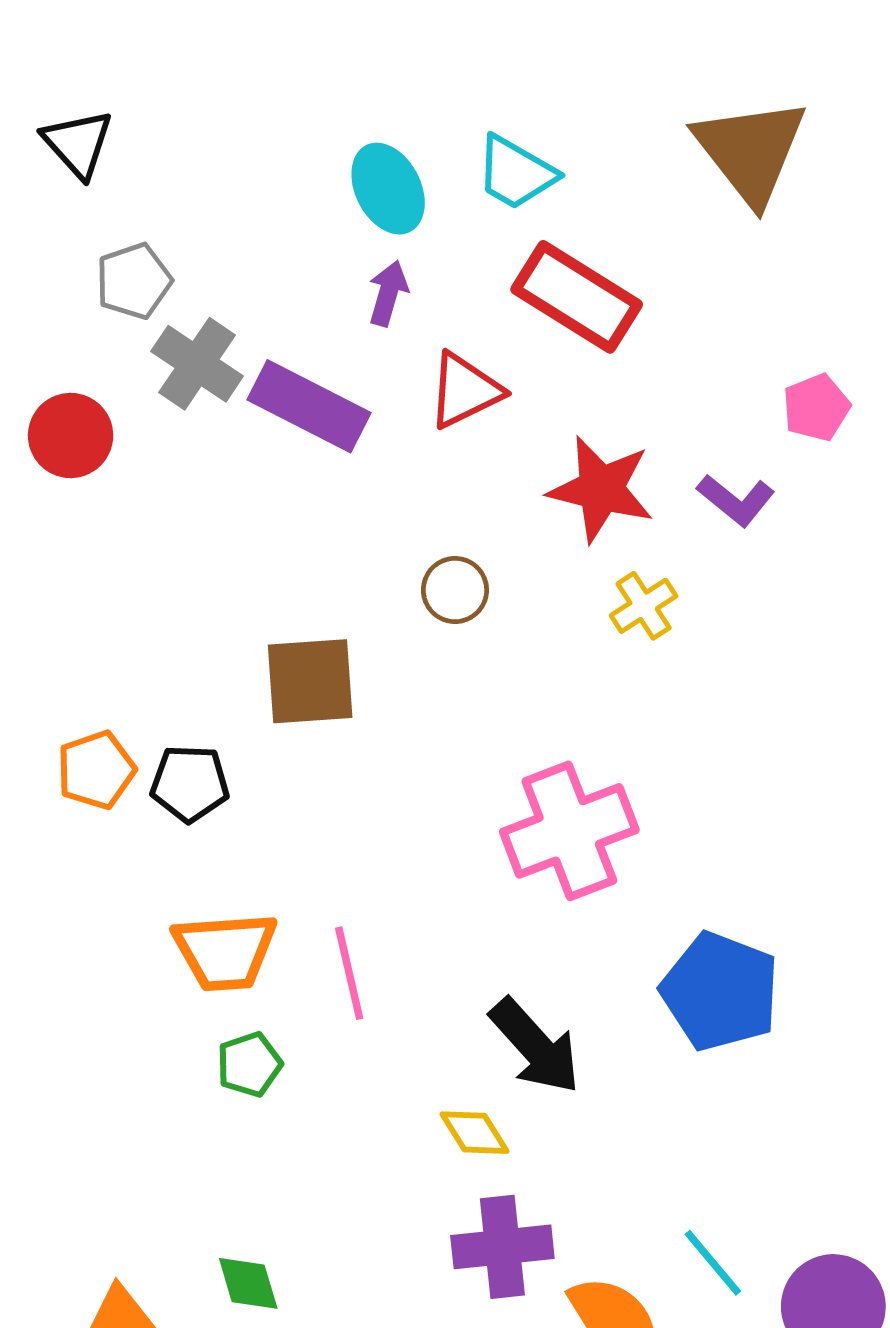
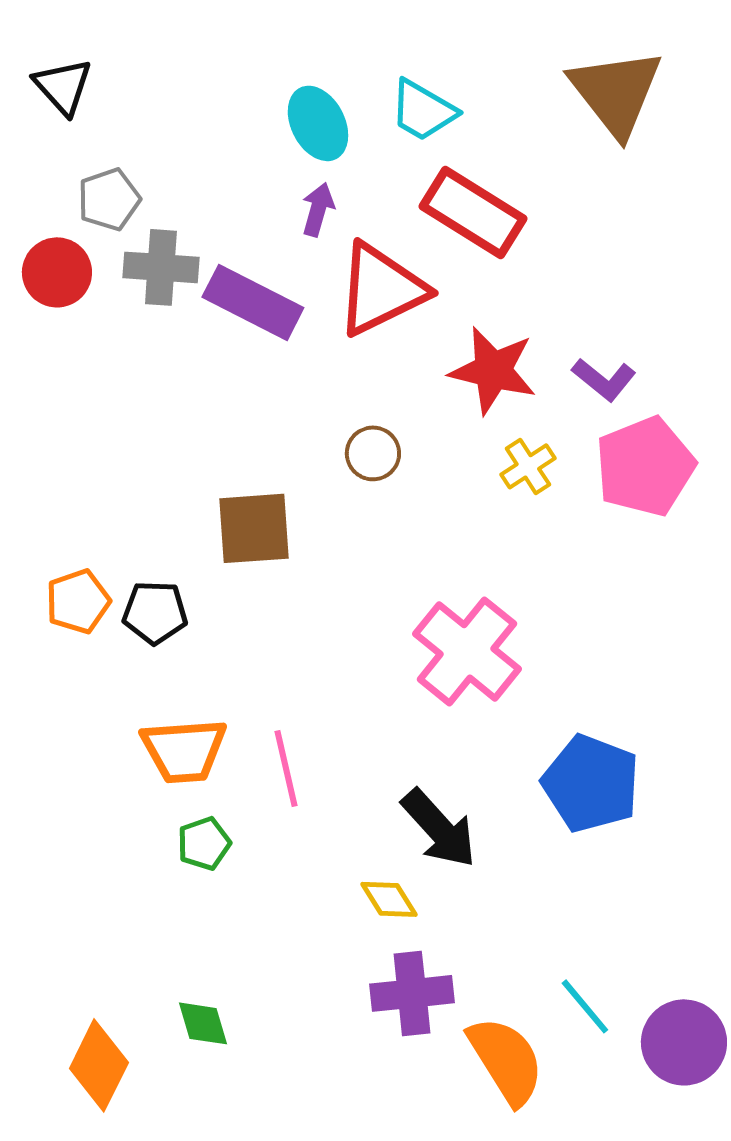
gray cross: (197, 364) -> (161, 267), turned -30
red triangle: (465, 390) -> (381, 289), size x1.5
pink pentagon: (816, 408) -> (645, 466), moved, size x1.8
red circle: (71, 436) -> (57, 272), moved
pink cross: (569, 831) -> (467, 651), turned -30

